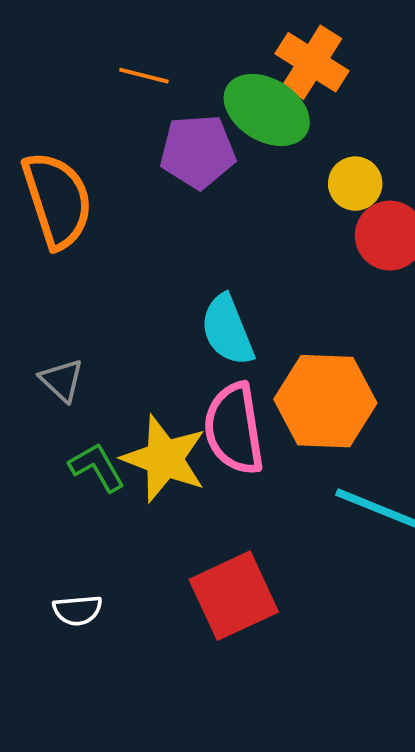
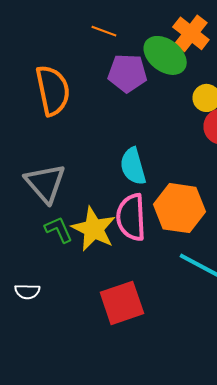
gray triangle: (62, 380) -> (45, 183), size x1.8
white semicircle: (77, 610) -> (27, 292), moved

